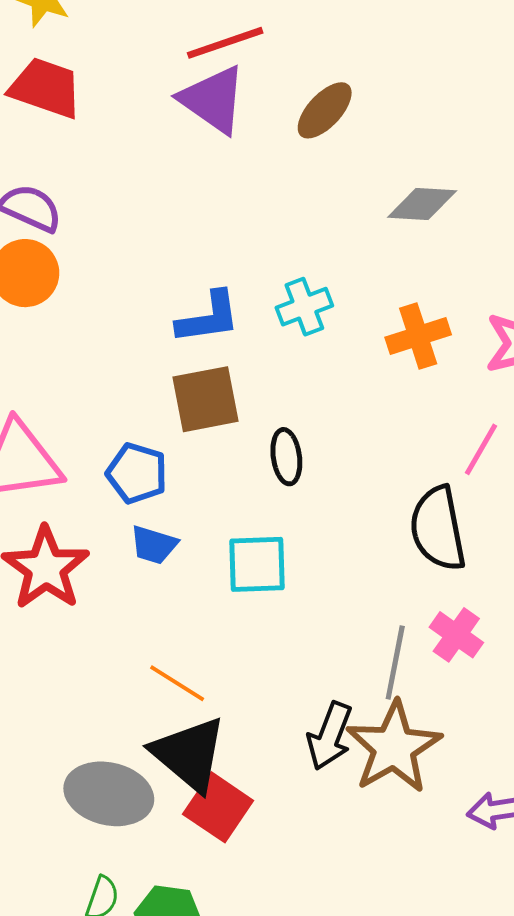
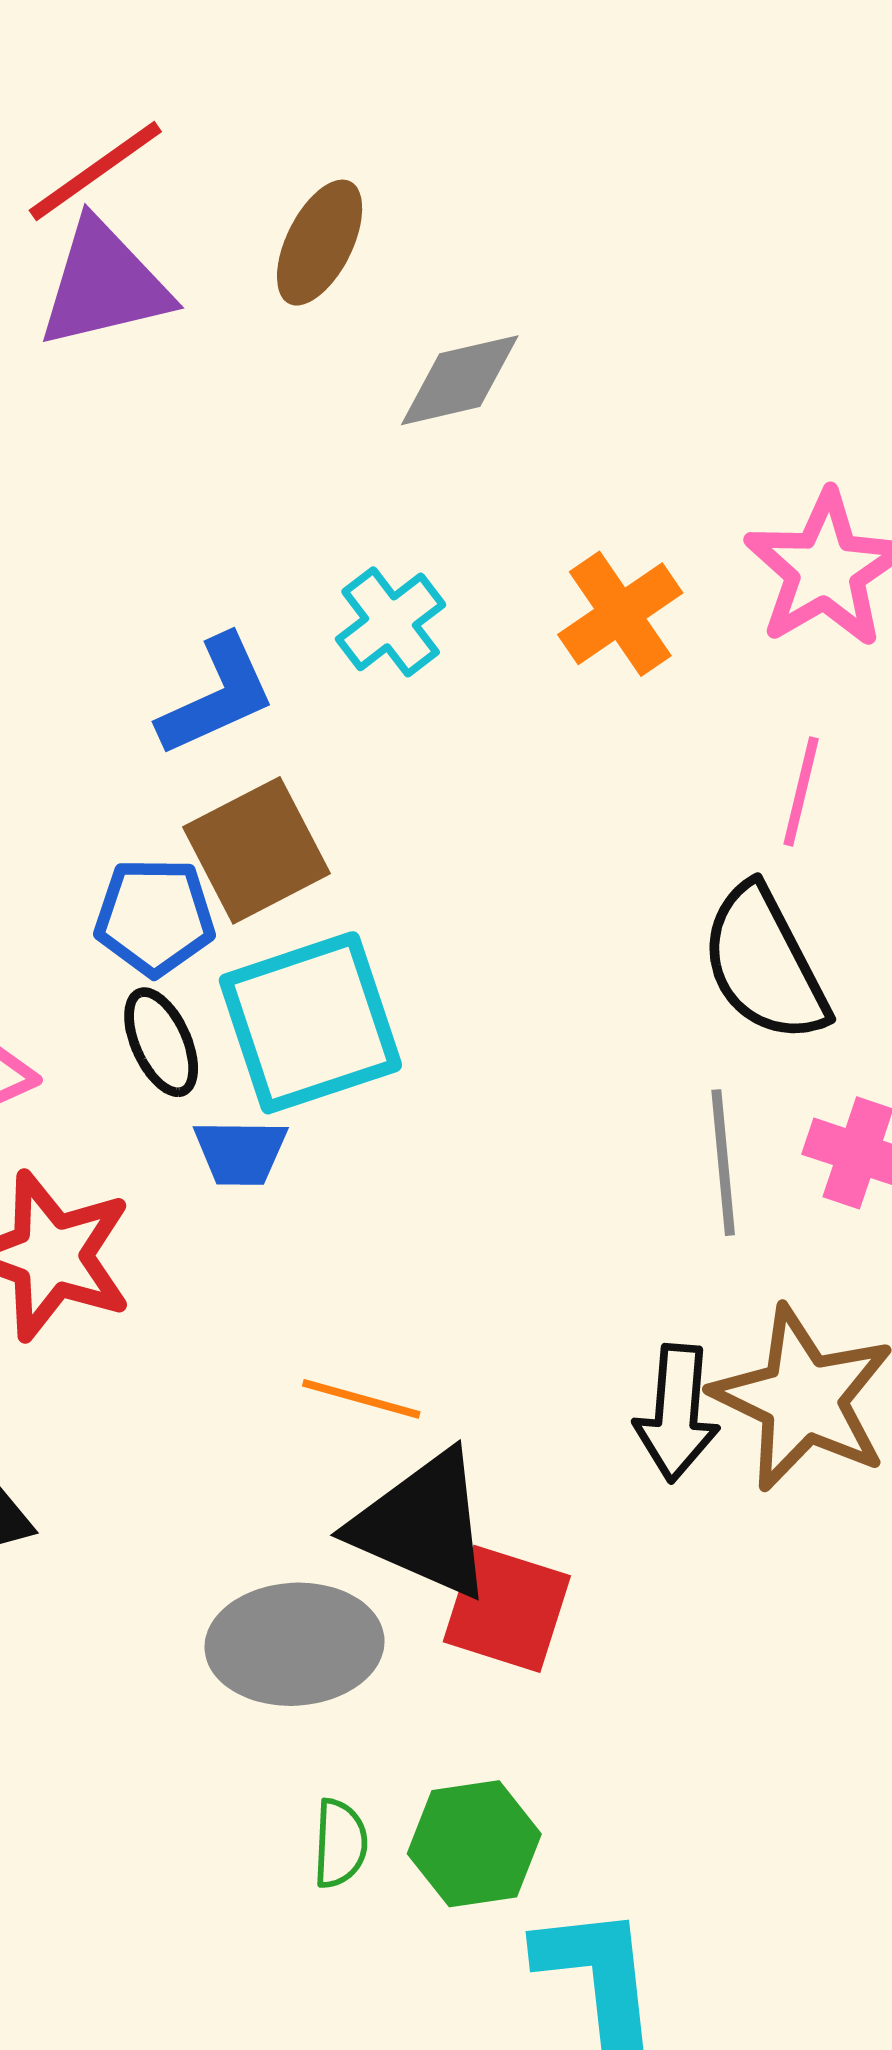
purple triangle: (213, 100) -> (104, 284), turned -32
gray diamond: (422, 204) -> (460, 380), moved
black ellipse: (286, 457) -> (161, 1042), moved
blue pentagon: (137, 473) -> (155, 917), moved
cyan square: (257, 564) -> (310, 1023), moved, size x1.4
gray line: (395, 662) -> (723, 1163), moved

